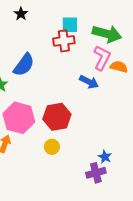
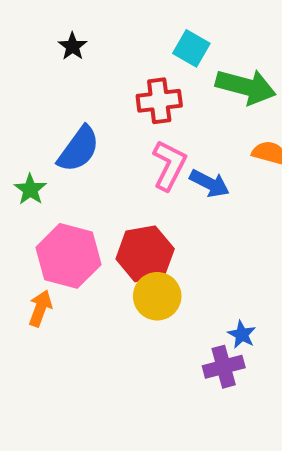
cyan square: (70, 25) -> (191, 48), moved, turned 30
pink L-shape: (102, 58) -> (169, 165), moved
yellow circle: (52, 147) -> (157, 296), moved, size x1.5

